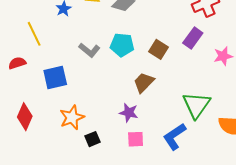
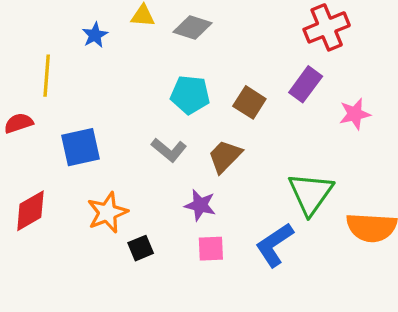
yellow line: (34, 34) -> (47, 76), turned 30
gray L-shape: (89, 50) -> (169, 150), moved
red diamond: (25, 117) -> (30, 211), turned 36

